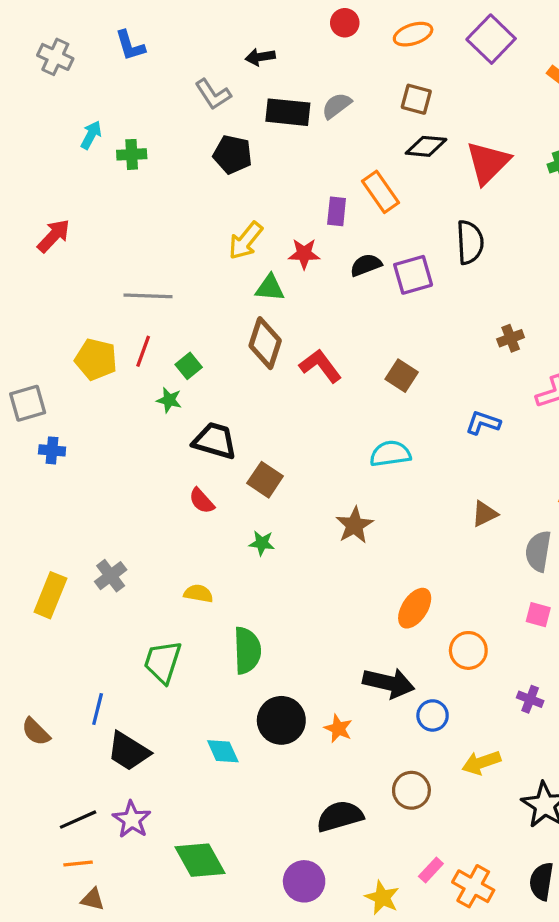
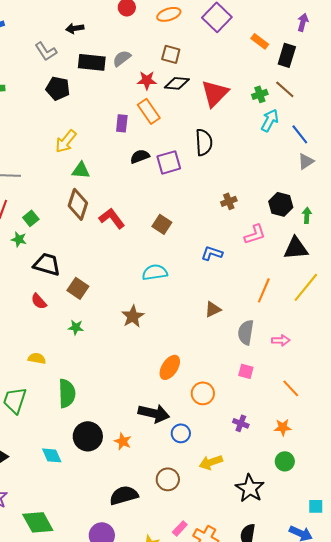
red star: (304, 254) -> (147, 80), moved

